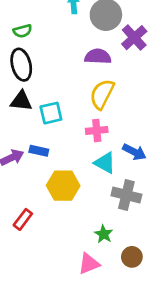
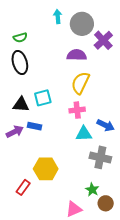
black triangle: (21, 101) -> (21, 104), moved
cyan triangle: (105, 163) -> (84, 134), turned -30
yellow hexagon: (63, 186) -> (46, 169), moved
red rectangle: (23, 219) -> (23, 187), moved
green star: (104, 234) -> (92, 190), moved

